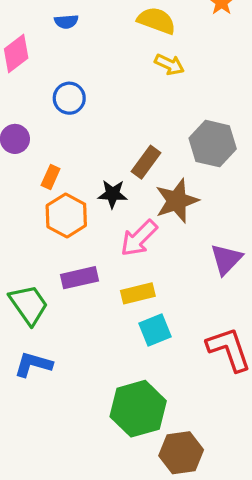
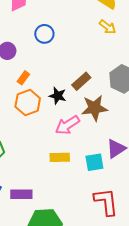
purple rectangle: (79, 278) -> (21, 194), moved
cyan square: (155, 330) -> (94, 162), moved

